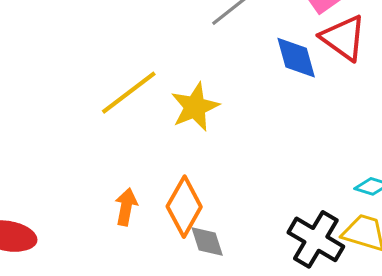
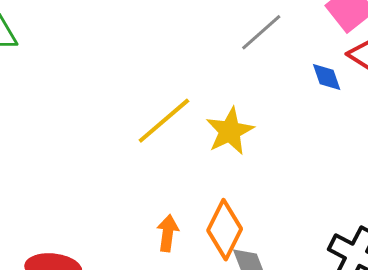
blue diamond: (296, 58) -> (327, 77), size x0.7

